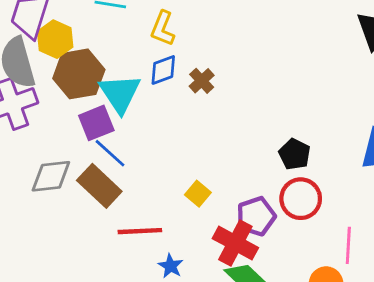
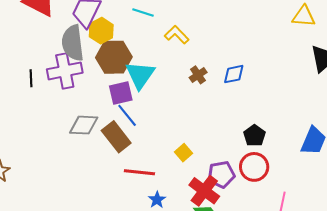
yellow L-shape: (163, 28) -> (177, 35), turned 105
blue diamond: (163, 70) -> (234, 74), moved

